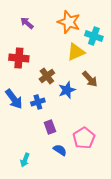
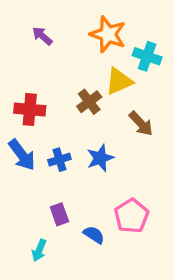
red cross: (19, 58) -> (30, 109), moved
brown cross: (47, 76) -> (89, 102), moved
blue star: (67, 90) -> (100, 158), moved
purple rectangle: (50, 127) -> (59, 214), moved

